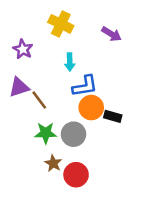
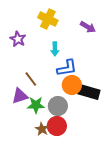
purple triangle: (19, 87) -> (20, 96), moved
black rectangle: (113, 116) -> (89, 92), size x1.5
red circle: (76, 175) -> (57, 126), moved

